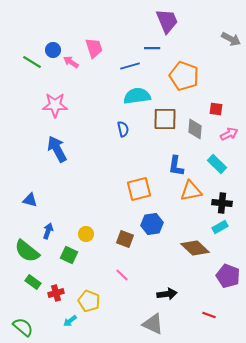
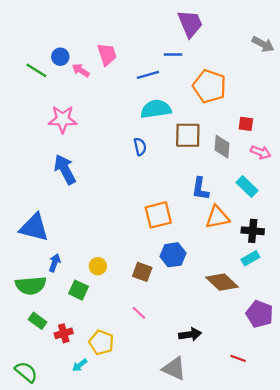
pink arrow: (229, 134) -> (261, 152), turned 48
blue triangle: (30, 200) -> (34, 227), size x1.8
green semicircle: (27, 251) -> (31, 286), turned -44

